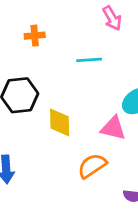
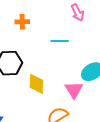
pink triangle: (113, 128) -> (74, 90), turned 42

